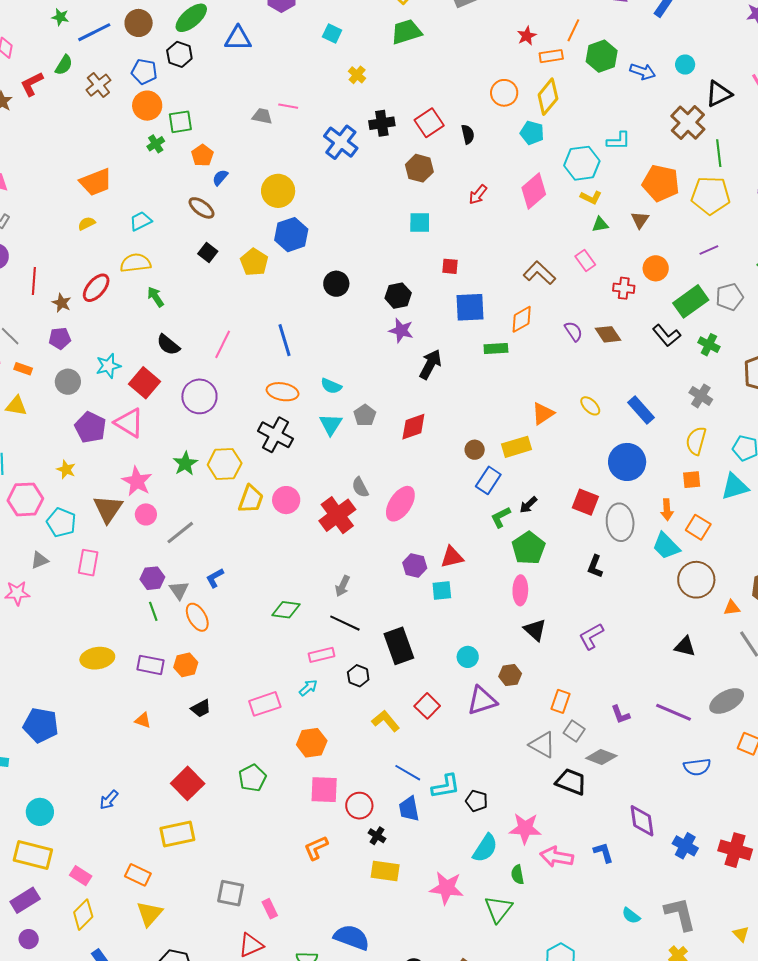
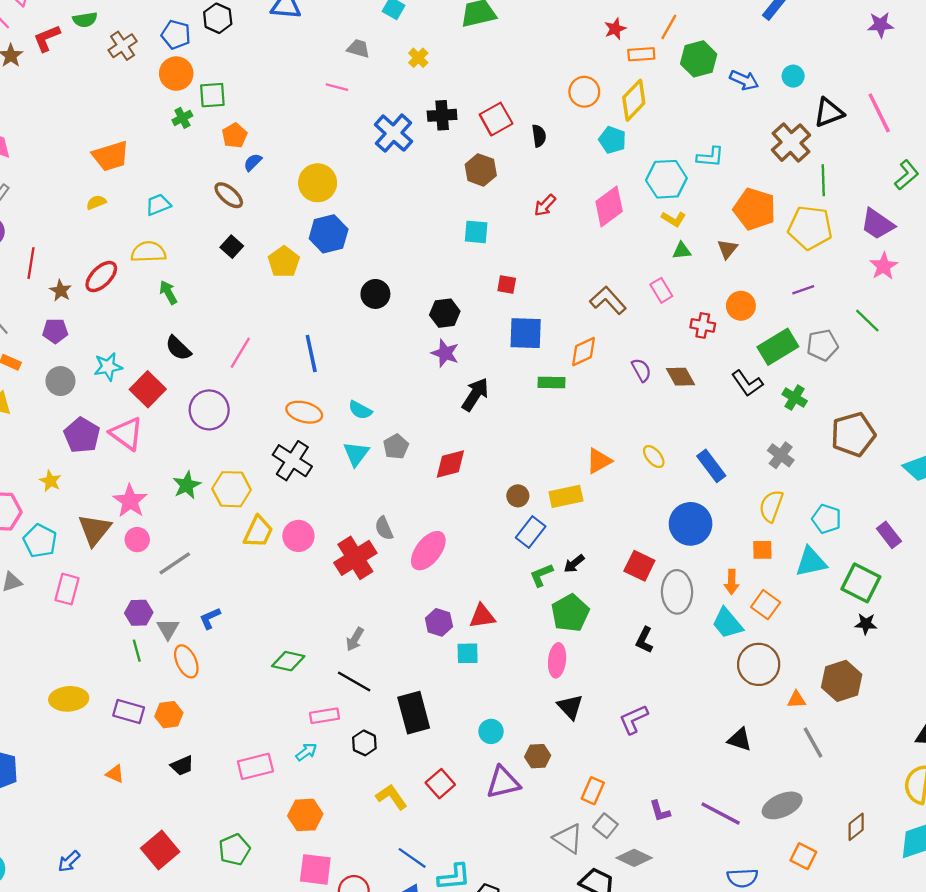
green semicircle: (64, 65) -> (85, 20), turned 45
gray trapezoid: (262, 116) -> (358, 49), moved

